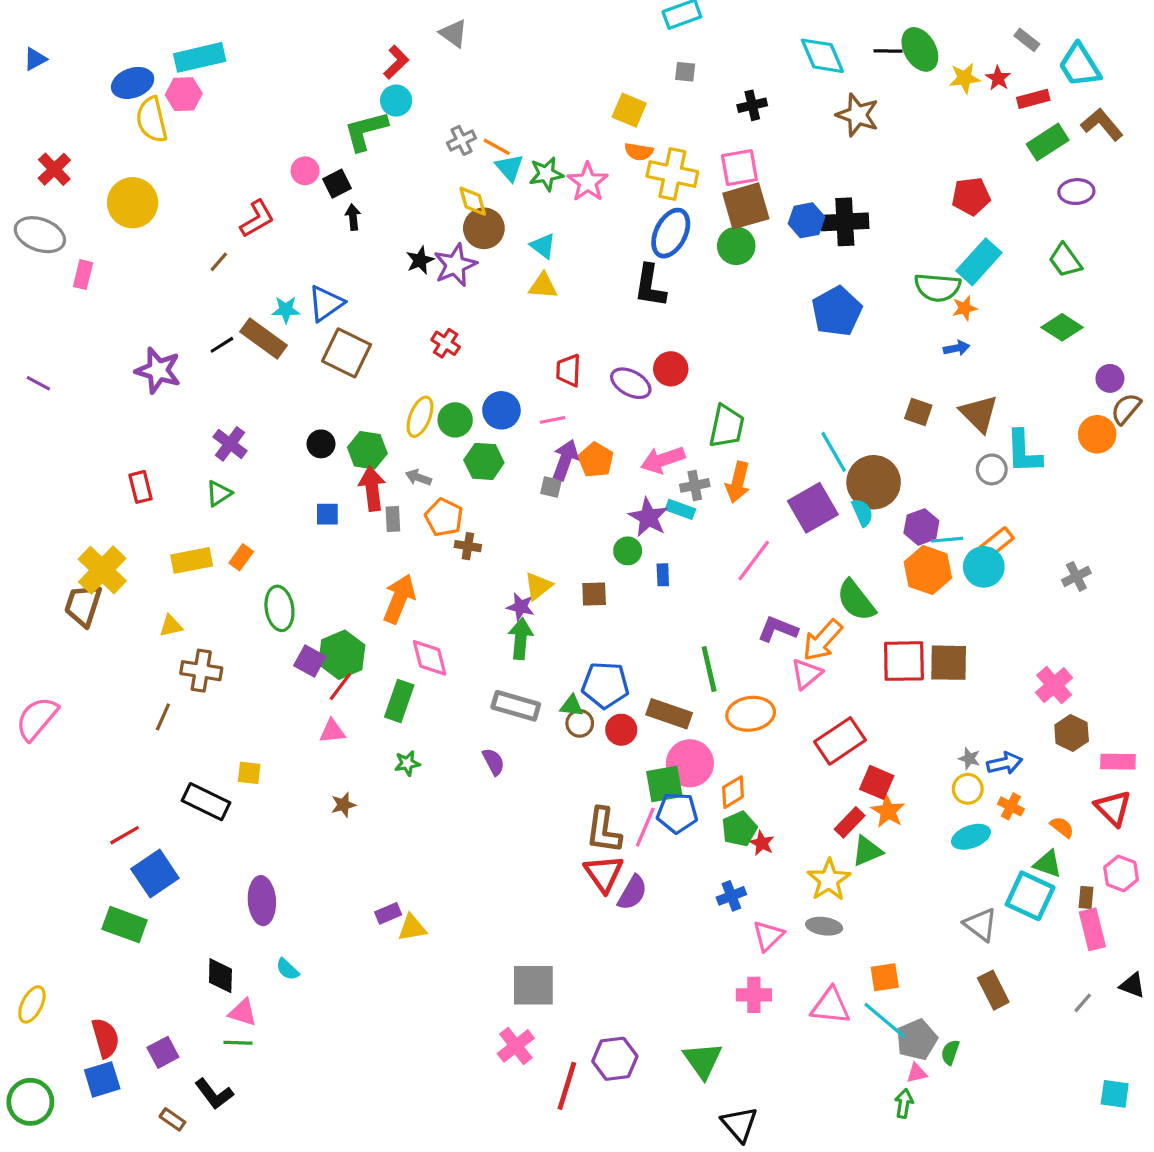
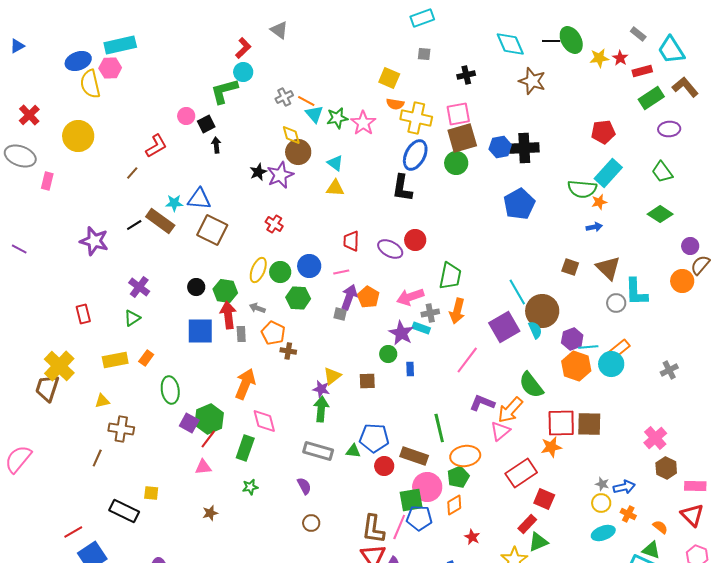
blue triangle: (326, 303) -> (199, 199), turned 40
blue square: (327, 514) -> (200, 331), size x1.8
brown circle: (580, 723) -> (311, 523), moved
orange star: (888, 811) -> (551, 447), moved, turned 30
green pentagon: (739, 829) -> (458, 477), moved

